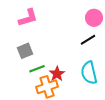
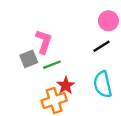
pink L-shape: (28, 18) -> (44, 42), moved, turned -55
green line: (37, 69) -> (52, 65), moved

